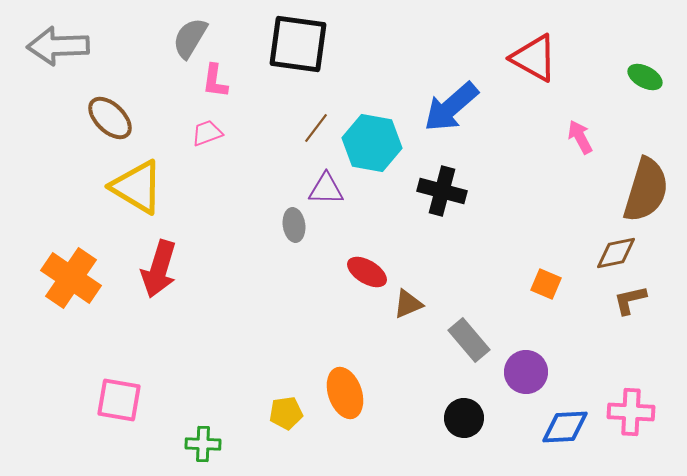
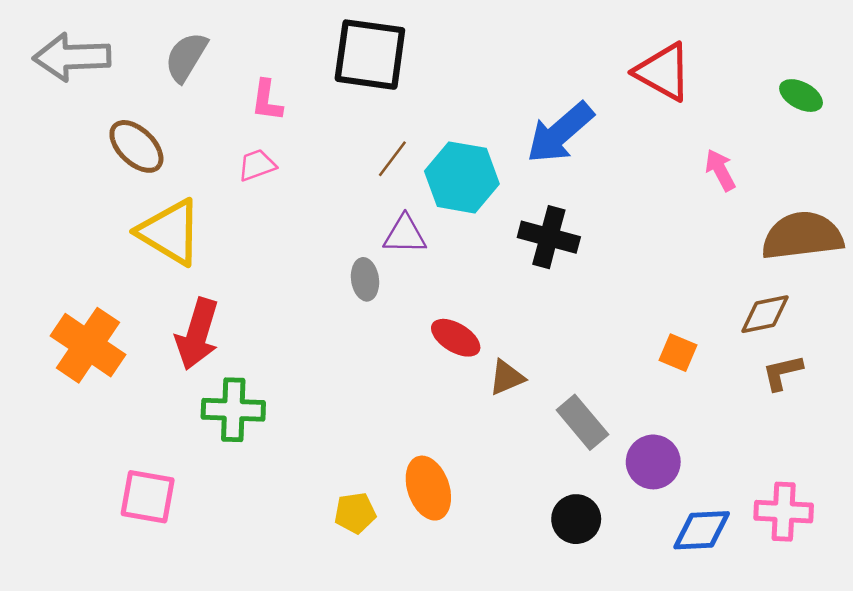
gray semicircle: (190, 38) -> (186, 57), moved
brown semicircle: (646, 190) -> (802, 236), turned -114
green cross: (203, 444) -> (233, 410), moved, size x1.4

